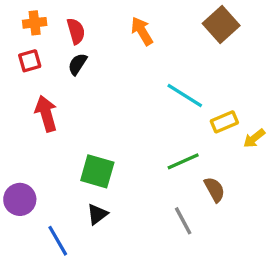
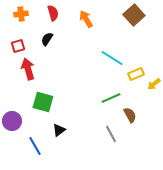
red semicircle: (76, 31) -> (53, 13), moved
red square: (30, 61) -> (18, 46), moved
green square: (97, 171) -> (43, 102), moved

